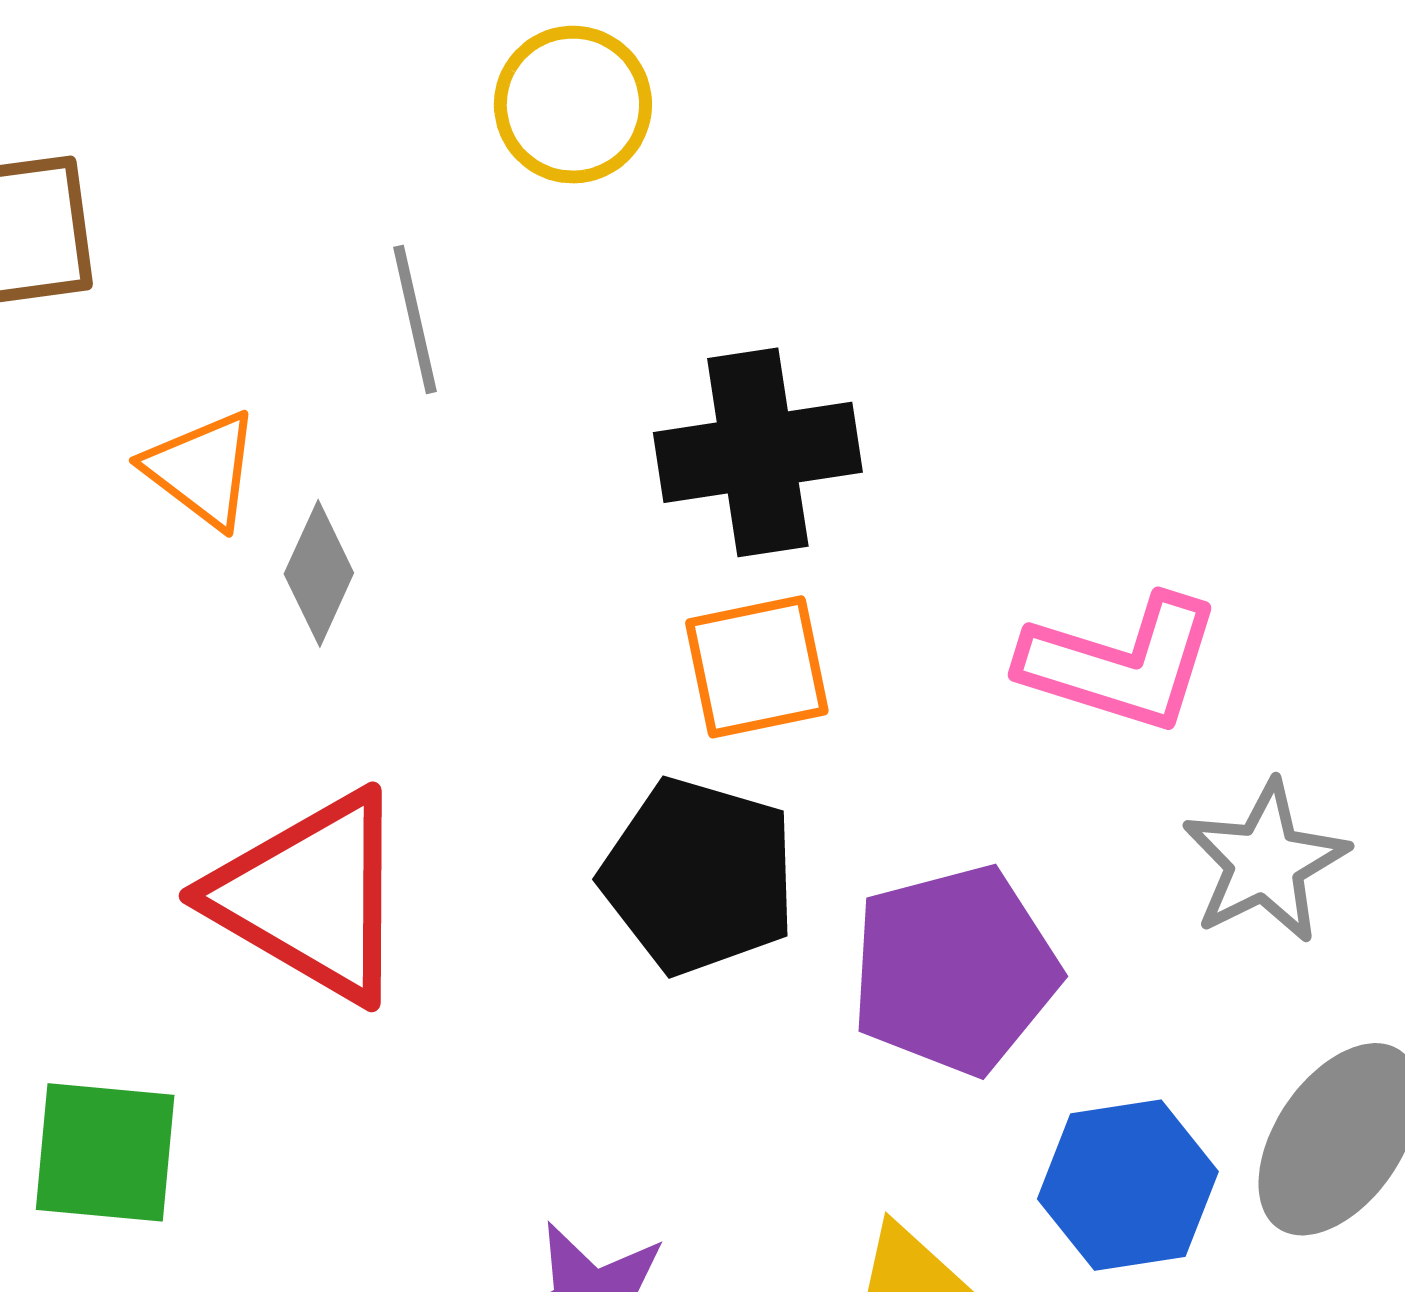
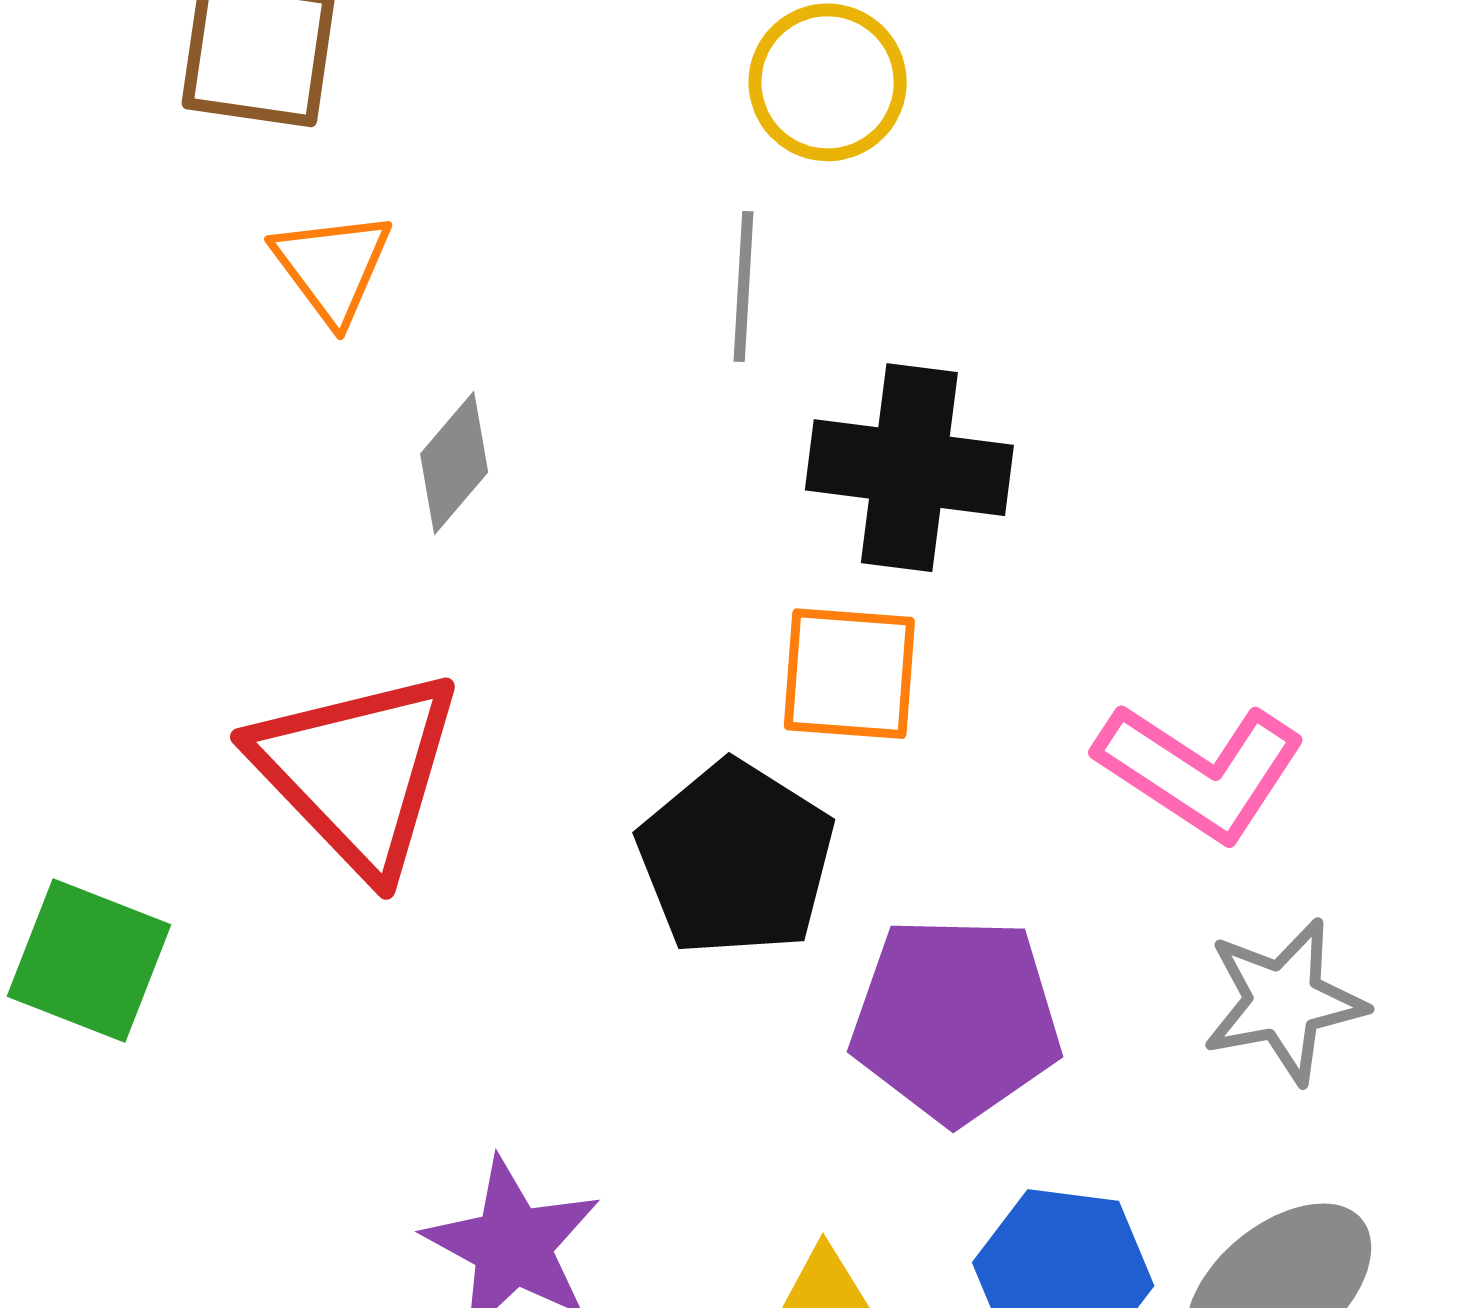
gray line: (415, 319) -> (743, 286), moved
orange triangle: (202, 469) -> (332, 267), moved

